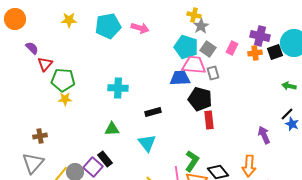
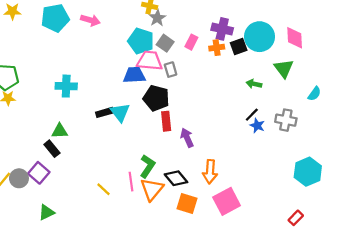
purple arrow: (264, 135) -> (187, 138), moved
cyan triangle: (147, 143) -> (120, 112), moved
black rectangle: (105, 159) -> (52, 149), moved

